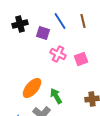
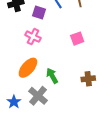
pink cross: (58, 54) -> (33, 37), moved

